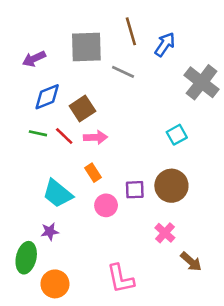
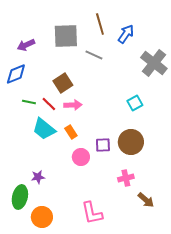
blue diamond: (47, 97) -> (16, 74), moved
cyan trapezoid: (58, 194) -> (44, 129), moved
pink cross: (165, 233) -> (126, 178), turned 35

